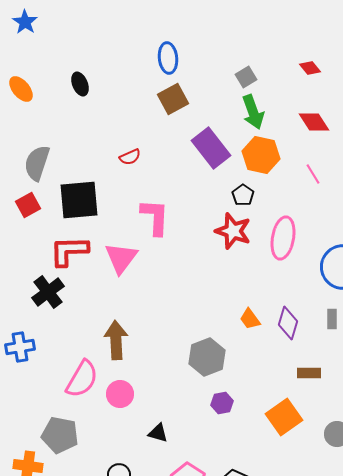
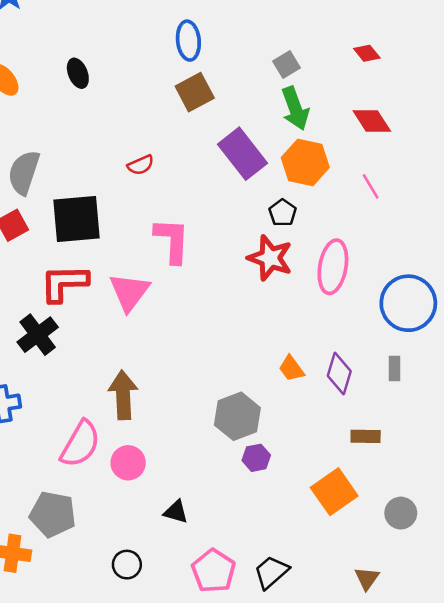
purple hexagon: (222, 403) -> (256, 458), moved

